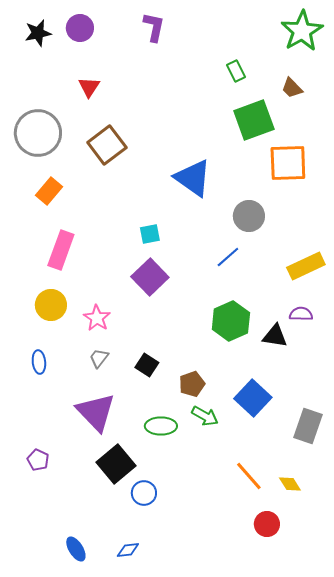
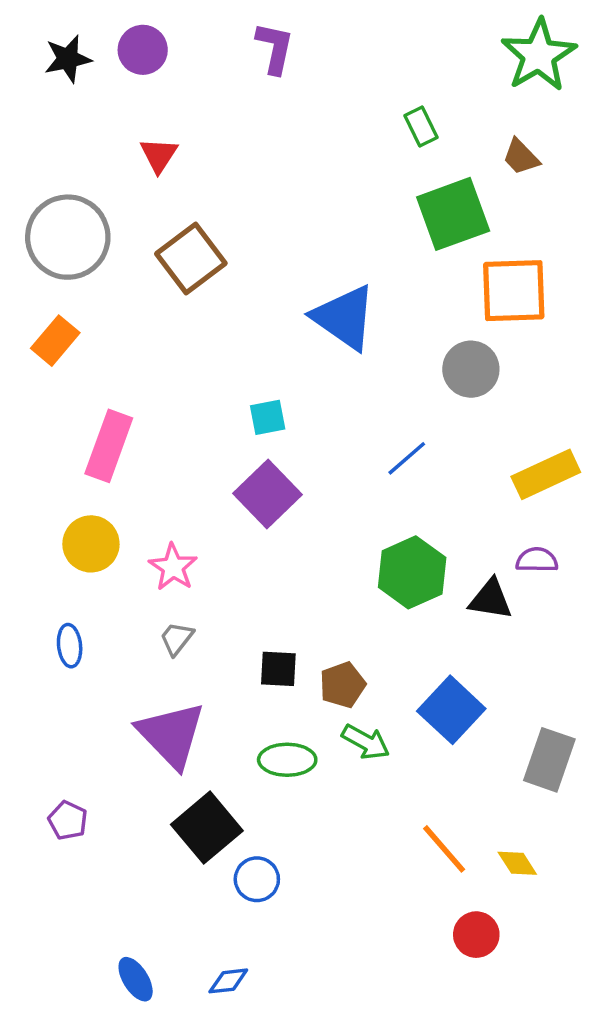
orange rectangle: (49, 191) -> (55, 341), moved
gray circle: (249, 216) -> (471, 369), moved
black square: (147, 365) -> (278, 669), moved, turned -30

